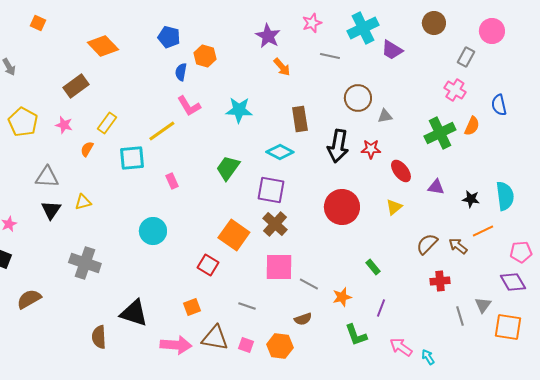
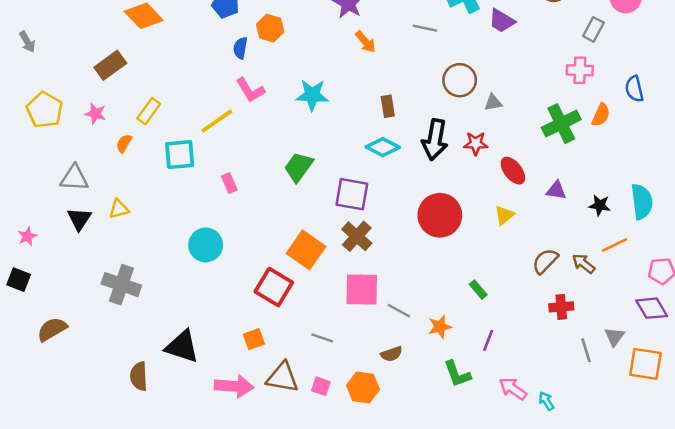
pink cross: (455, 90) -> (580, 70), turned -30
brown rectangle: (300, 119) -> (388, 106), size x0.7
cyan diamond: (280, 152) -> (383, 147), moved
red square: (208, 265) -> (274, 287), size x1.4

